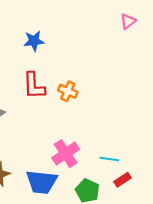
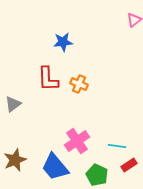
blue star: (34, 41) -> (63, 42), moved
blue trapezoid: (42, 182) -> (55, 167), turned 44

